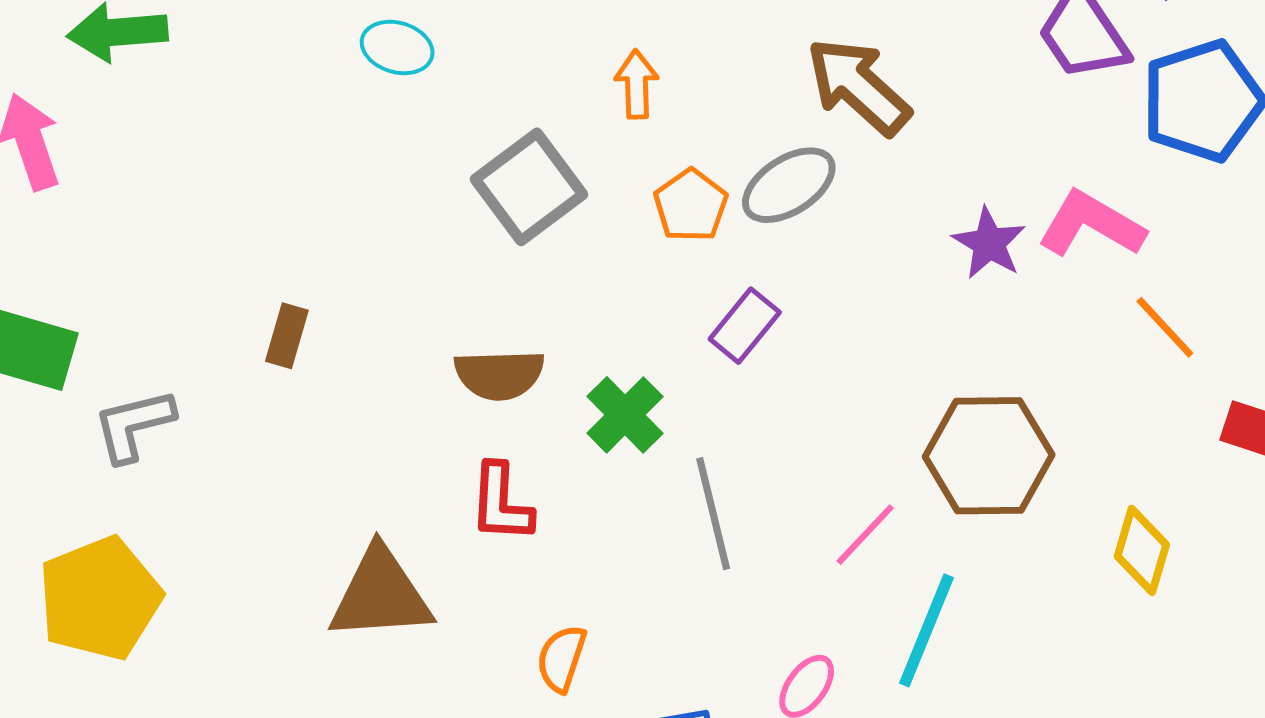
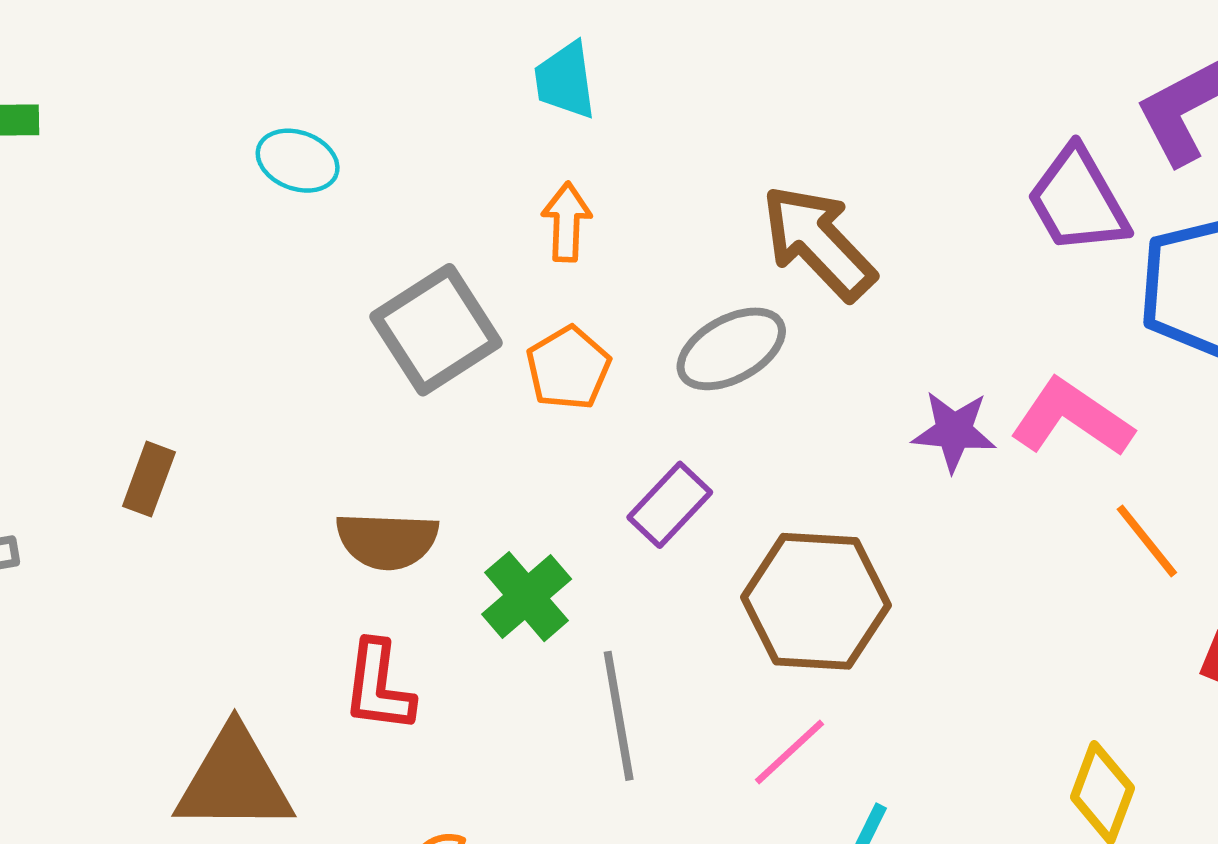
orange pentagon: (691, 205) -> (568, 368), moved
purple star: (989, 243) -> (954, 431), turned -30
brown hexagon: (989, 456) -> (816, 601), moved

